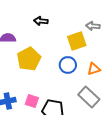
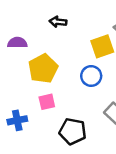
pink square: (32, 101) -> (47, 102), moved, turned -32

